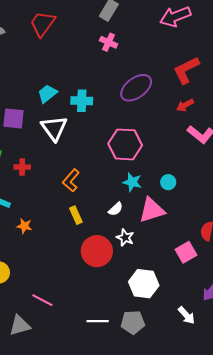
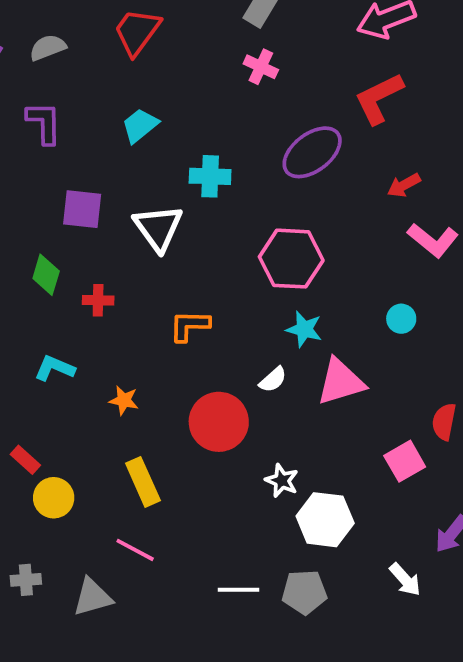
red L-shape: (186, 70) -> (379, 98), moved
cyan trapezoid: (47, 94) -> (140, 125), moved
orange L-shape: (71, 180) -> (189, 326), turned 50
cyan circle: (168, 182) -> (401, 319), moved
yellow rectangle: (76, 215) -> (143, 482), moved, size x1.4
orange star: (24, 226) -> (124, 400), moved
white star: (125, 238) -> (282, 481), moved
red circle: (97, 251) -> (219, 422), moved

